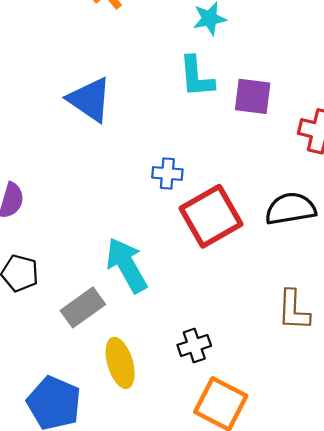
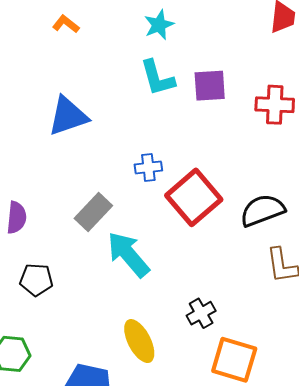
blue triangle: (90, 100) -> (68, 116), turned -42
black semicircle: (290, 209) -> (262, 210), moved
gray rectangle: (83, 307) -> (93, 212), moved

